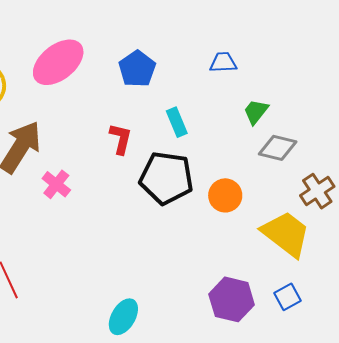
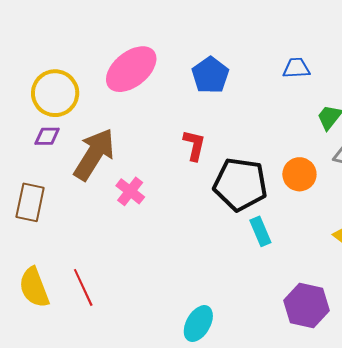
cyan rectangle: (177, 122) -> (260, 231), moved
orange circle: (225, 195) -> (299, 174), moved

